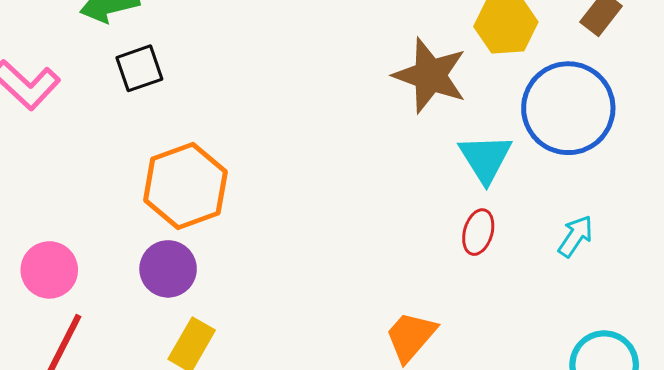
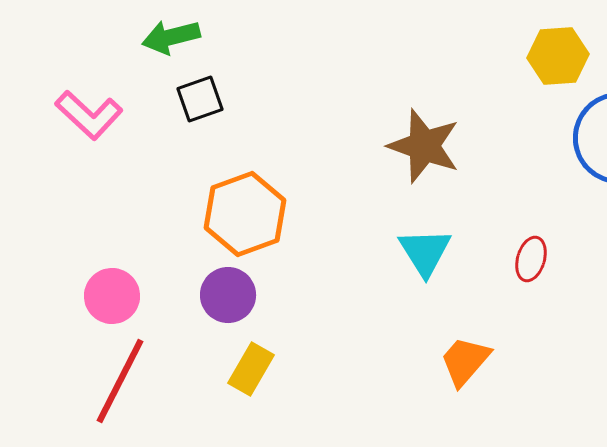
brown star: (430, 75) -> (424, 146), moved
cyan triangle: (485, 158) -> (425, 252), moved

